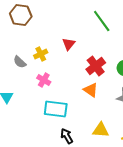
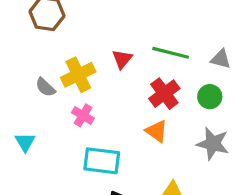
green line: (102, 21) -> (171, 53), moved, turned -40
yellow cross: (41, 54) -> (78, 75), size x1.5

